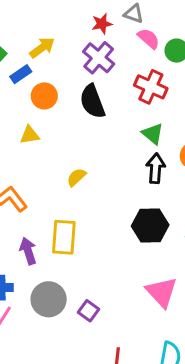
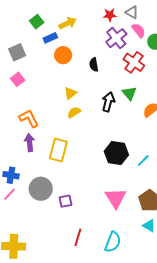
purple cross: (99, 58) -> (116, 38), moved
black semicircle: (92, 101) -> (94, 65), size x0.6
yellow triangle: (30, 135) -> (70, 93), moved, turned -40
black arrow: (156, 168) -> (108, 102), moved
purple arrow: (28, 251) -> (30, 143), moved
purple square: (89, 311) -> (66, 201), turned 32

